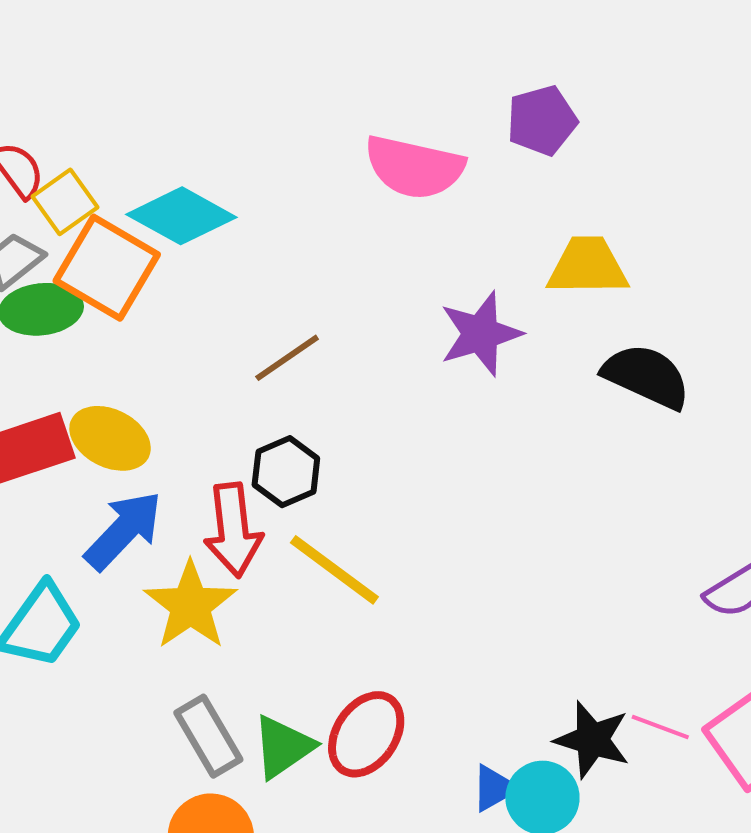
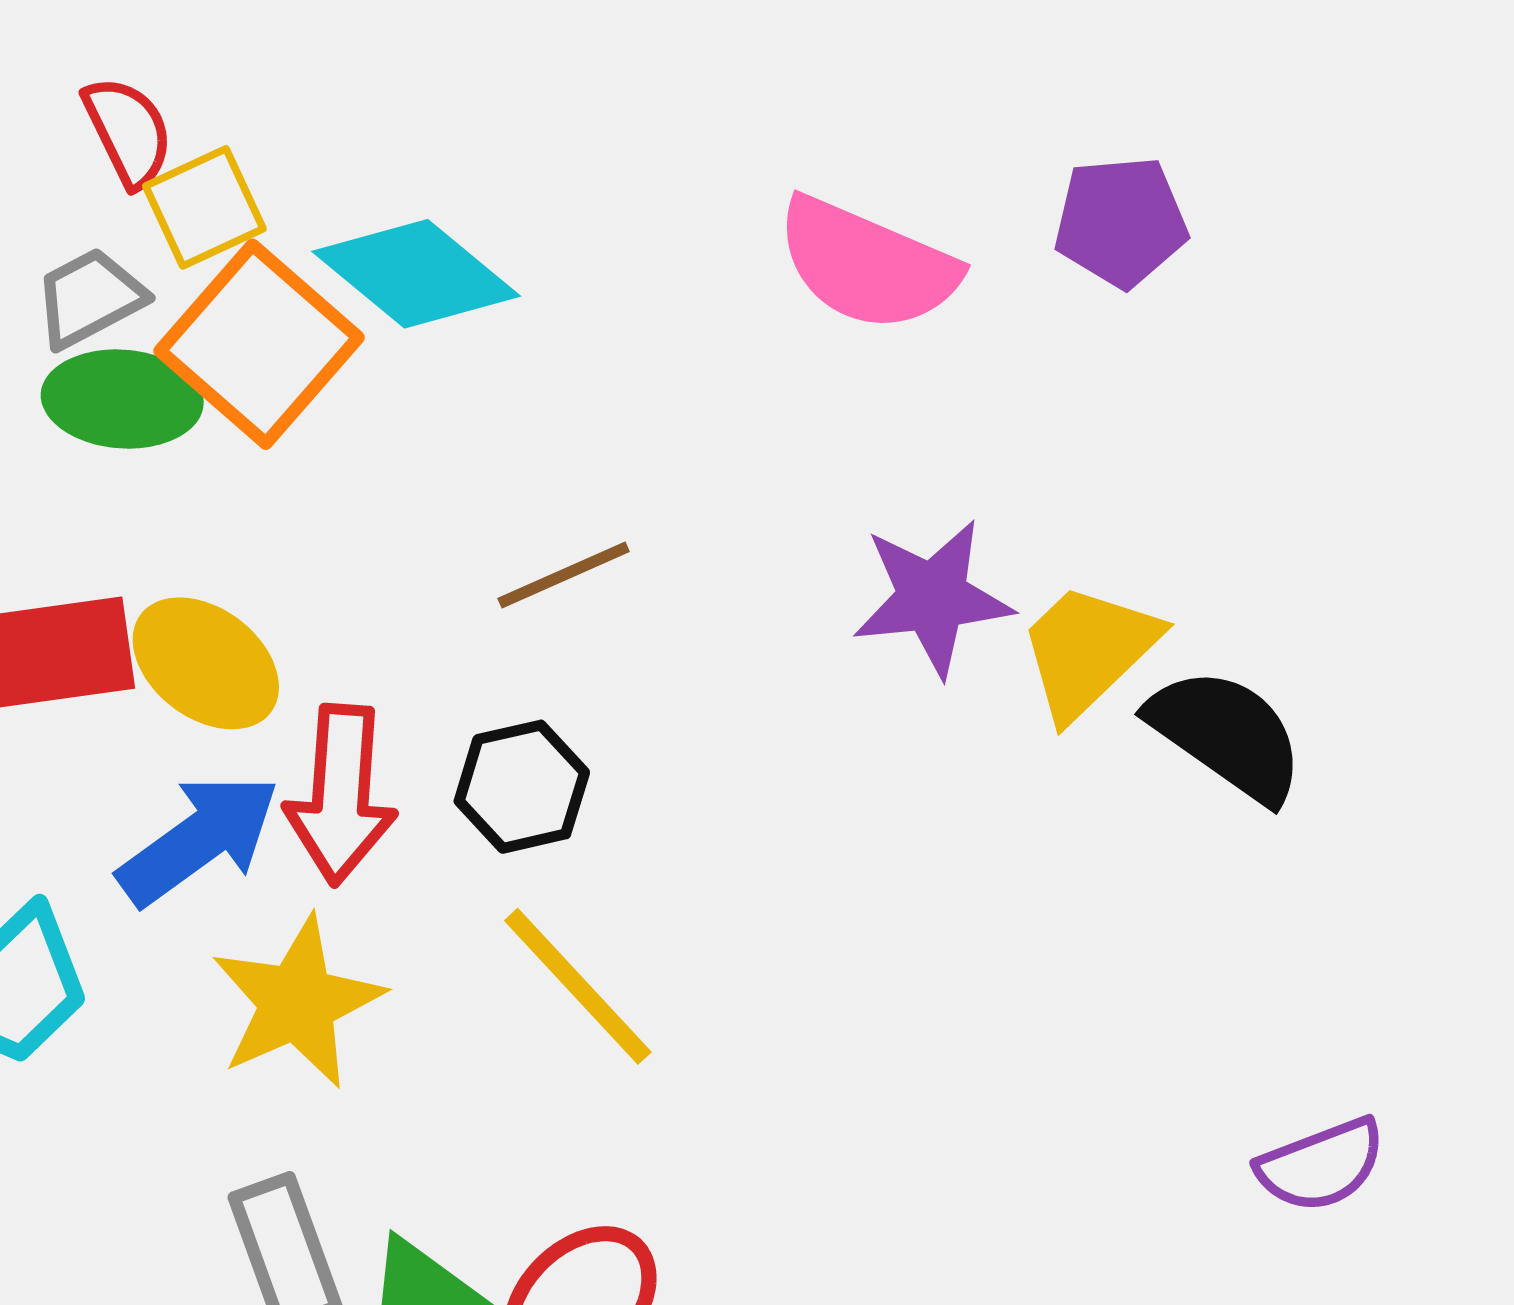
yellow trapezoid: (588, 266) -> (1088, 651), moved, turned -54
red arrow: (233, 530) -> (341, 795), moved

